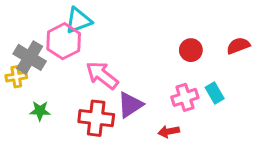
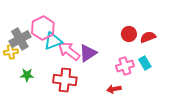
cyan triangle: (78, 20) -> (53, 41), moved
red semicircle: (238, 46) -> (148, 37), moved
gray cross: (30, 57) -> (20, 39), turned 30
purple triangle: (130, 105) -> (88, 53), moved

